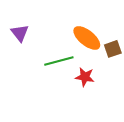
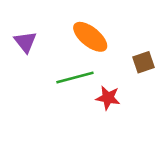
orange ellipse: (87, 38) -> (90, 37), moved

